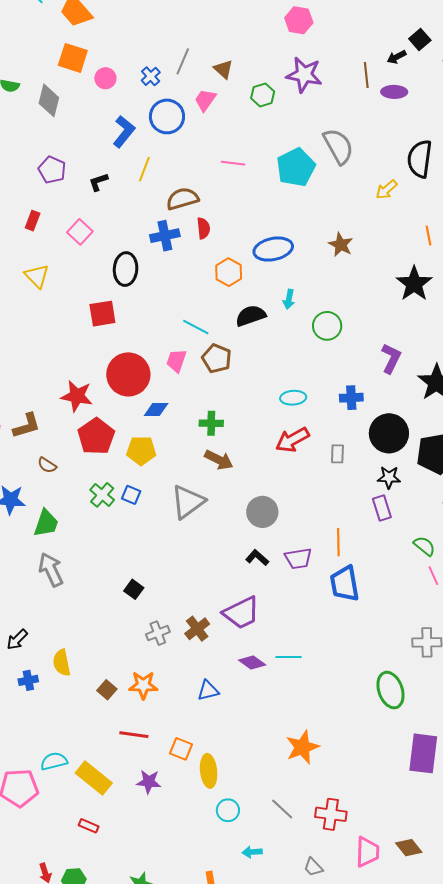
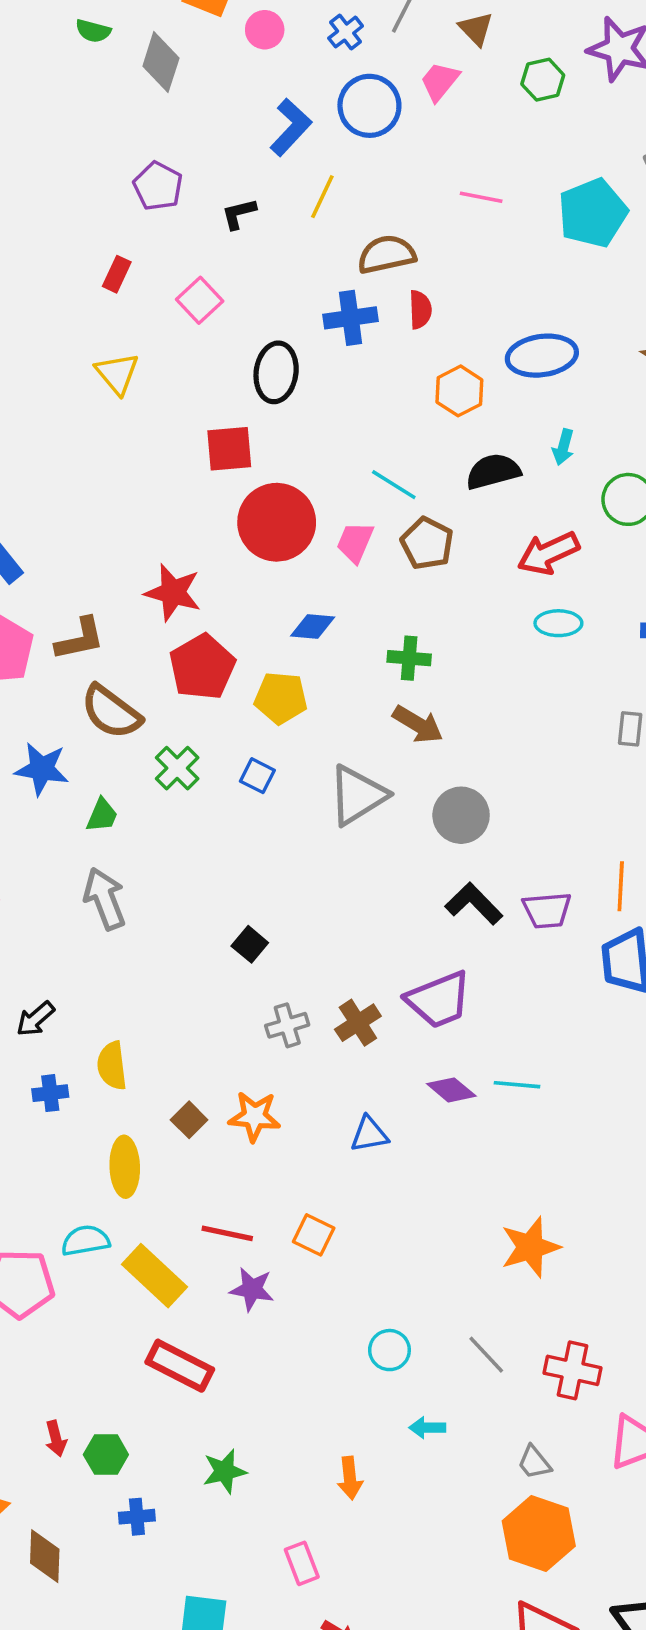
red circle: (128, 374) -> (277, 522), moved
red arrow: (292, 440) -> (548, 553), moved
brown semicircle: (47, 465) -> (111, 712), size x1.8
green cross: (102, 495) -> (177, 768), moved
gray circle: (262, 512) -> (461, 815), moved
green trapezoid: (46, 523) -> (102, 815), size x0.7
black L-shape: (257, 558) -> (474, 904), size x1.4
red line: (134, 735) -> (227, 1233), moved
yellow ellipse: (209, 771) -> (125, 1167), moved
red rectangle: (89, 826) -> (180, 1366), moved, size x1.8

